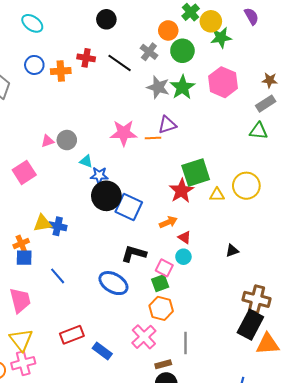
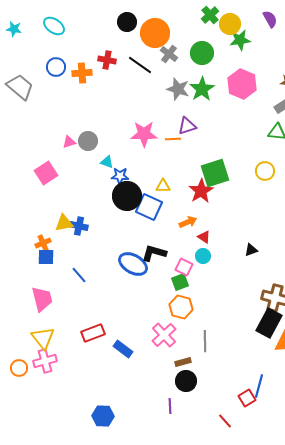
orange circle: (168, 30) -> (155, 33), moved, size x1.5
yellow circle: (246, 186) -> (265, 171), moved, size x0.7
yellow triangle: (217, 195) -> (163, 186), moved
blue ellipse: (113, 283) -> (133, 264), moved

